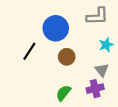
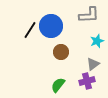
black line: (29, 51) -> (30, 30), moved
gray triangle: (102, 70) -> (93, 64), turned 32

